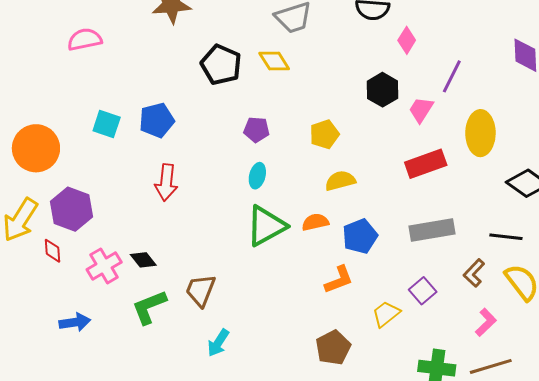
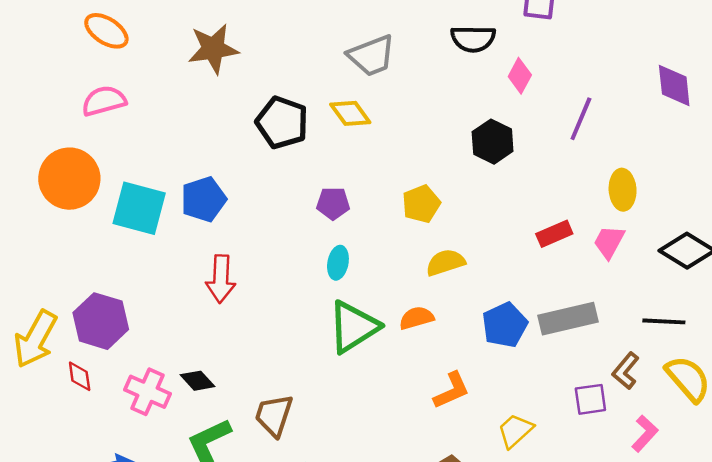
pink trapezoid: (421, 110) -> (609, 242), moved
cyan square: (107, 124) -> (139, 208), size x1.5
yellow ellipse: (480, 133) -> (623, 190), size x0.7
orange circle: (36, 148) -> (69, 179), moved
red rectangle: (426, 164) -> (554, 234), size x0.7
blue pentagon: (360, 236) -> (505, 325), moved
pink cross: (104, 266) -> (147, 392), turned -32
purple square: (423, 291) -> (590, 399), moved, turned 36

